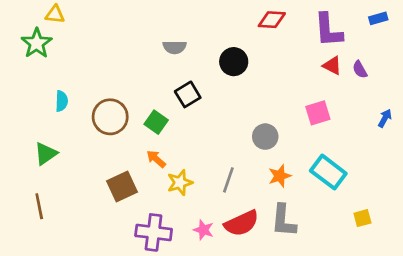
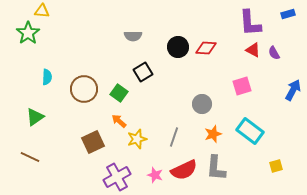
red diamond: (272, 20) -> (206, 48), moved
blue arrow: (385, 118) -> (293, 90), size x1.5
brown line: (39, 206) -> (30, 157), turned -54
purple cross: (154, 232) -> (117, 177), turned -36

